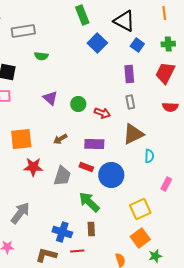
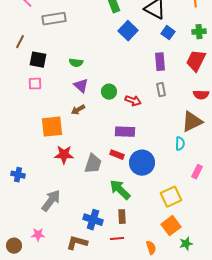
green semicircle: (41, 56) -> (76, 63), moved
brown triangle: (133, 134) -> (192, 122), moved
brown arrow: (60, 139) -> (78, 110), moved
red line: (77, 251) -> (117, 239), moved

